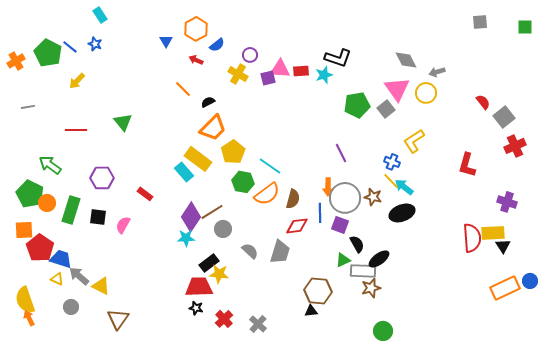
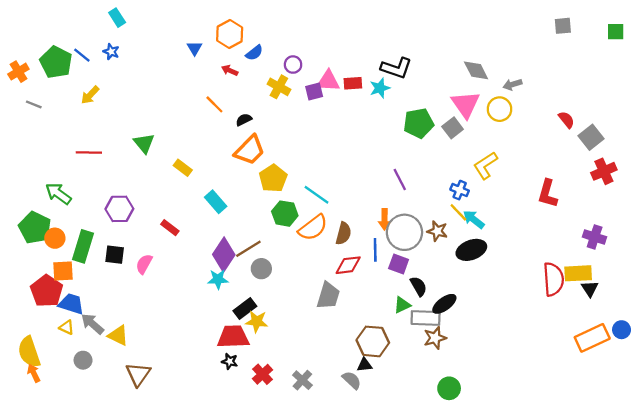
gray line: (28, 107) -> (34, 104), moved, turned 32
yellow rectangle: (198, 159) -> (183, 168), moved, size x0.6
orange square: (24, 230) -> (63, 271), moved
gray semicircle: (250, 251) -> (352, 380), moved

